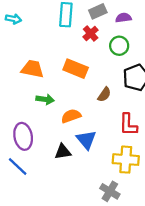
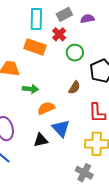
green circle: (119, 46) -> (75, 53), moved
orange rectangle: (76, 69) -> (35, 47), moved
green arrow: (45, 99) -> (30, 89), moved

